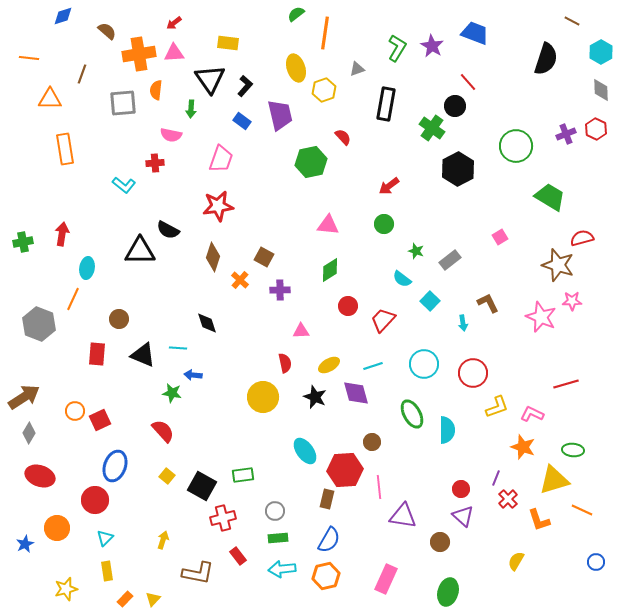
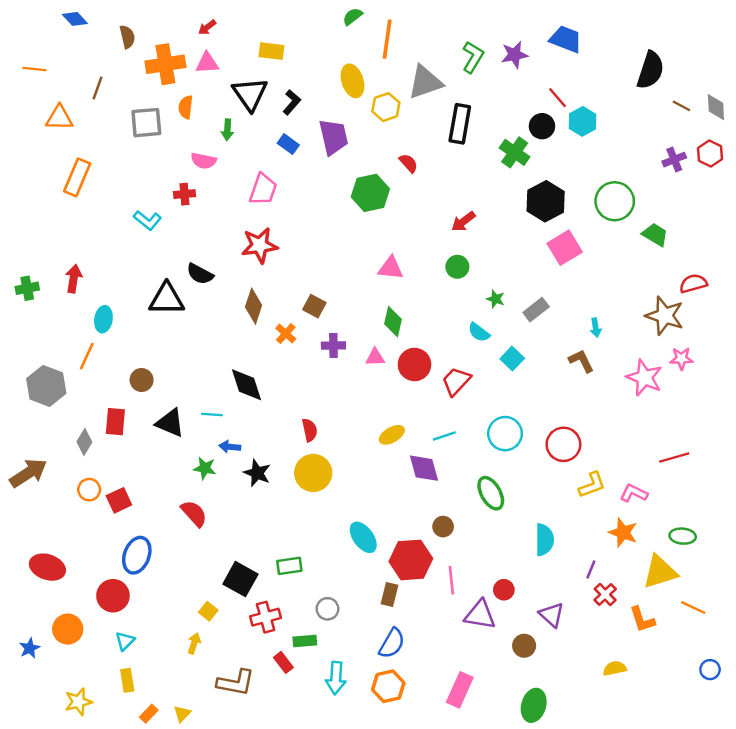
blue diamond: (63, 16) -> (75, 19), turned 65
brown line: (572, 21) -> (681, 106), moved
brown semicircle: (107, 31) -> (127, 37), turned 36
purple star: (432, 46) -> (515, 55), turned 30
cyan hexagon: (601, 52) -> (583, 121), moved
gray triangle: (357, 69) -> (425, 82), size x2.0
green circle: (516, 146) -> (615, 201), moved
orange rectangle: (65, 149) -> (77, 177), turned 32
green trapezoid: (550, 197) -> (655, 235), size x0.7
pink square: (500, 237) -> (565, 248), moved, size x1.8
green diamond: (330, 270) -> (393, 322), turned -45
red circle: (348, 306) -> (414, 364), size x1.4
black diamond: (207, 323) -> (246, 385), size x1.4
cyan arrow: (463, 323) -> (596, 328), moved
pink triangle: (301, 331) -> (375, 357), moved
red semicircle: (285, 363) -> (310, 430), moved
black star: (315, 397) -> (257, 473), moved
cyan semicircle: (447, 430) -> (544, 540), moved
gray diamond: (29, 433) -> (84, 442), moved
yellow square: (167, 476) -> (208, 611), moved
red circle: (461, 489) -> (504, 590), moved
green rectangle: (278, 538) -> (305, 641), moved
yellow semicircle: (516, 561) -> (615, 668), turned 48
cyan arrow: (282, 569) -> (336, 678), turned -80

